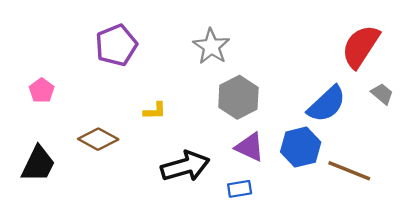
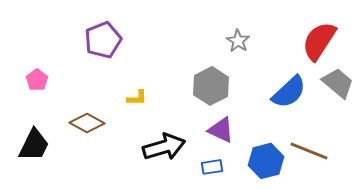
gray star: (211, 46) -> (238, 41), moved, size x0.7
gray trapezoid: (382, 94) -> (338, 83), size x1.6
blue hexagon: (301, 147) -> (266, 161), moved

